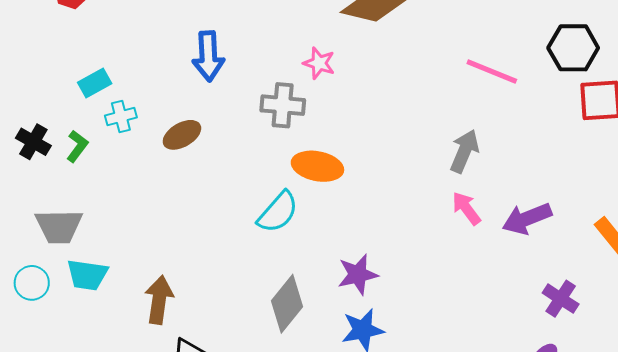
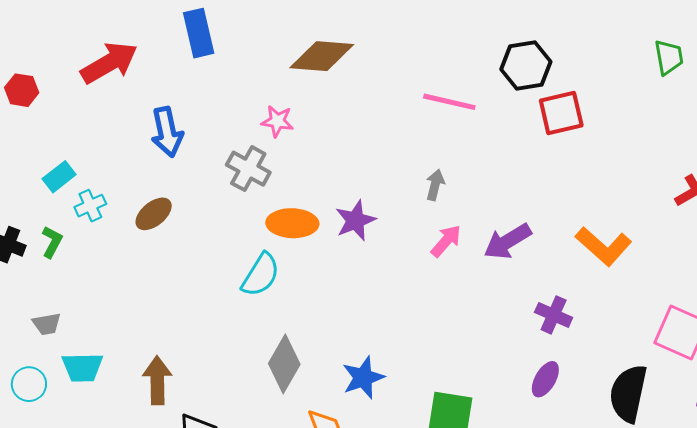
gray cross: (283, 105) -> (248, 169), turned 33
gray arrow: (465, 151) -> (435, 185), size x0.7
pink arrow: (466, 208) -> (446, 241), turned 87
gray trapezoid: (59, 226) -> (47, 324), size x0.6
purple star: (358, 275) -> (355, 220), moved

